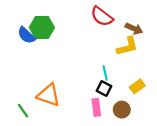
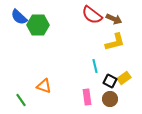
brown arrow: (134, 29) -> (114, 19), moved
blue semicircle: (26, 35) -> (19, 17), moved
black square: (104, 89) -> (110, 81), moved
orange triangle: (49, 95) -> (44, 86), size x0.7

